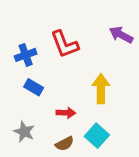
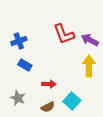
purple arrow: (121, 35) -> (90, 40), moved
red L-shape: (65, 44) -> (64, 34), moved
yellow arrow: (101, 89) -> (89, 66), moved

